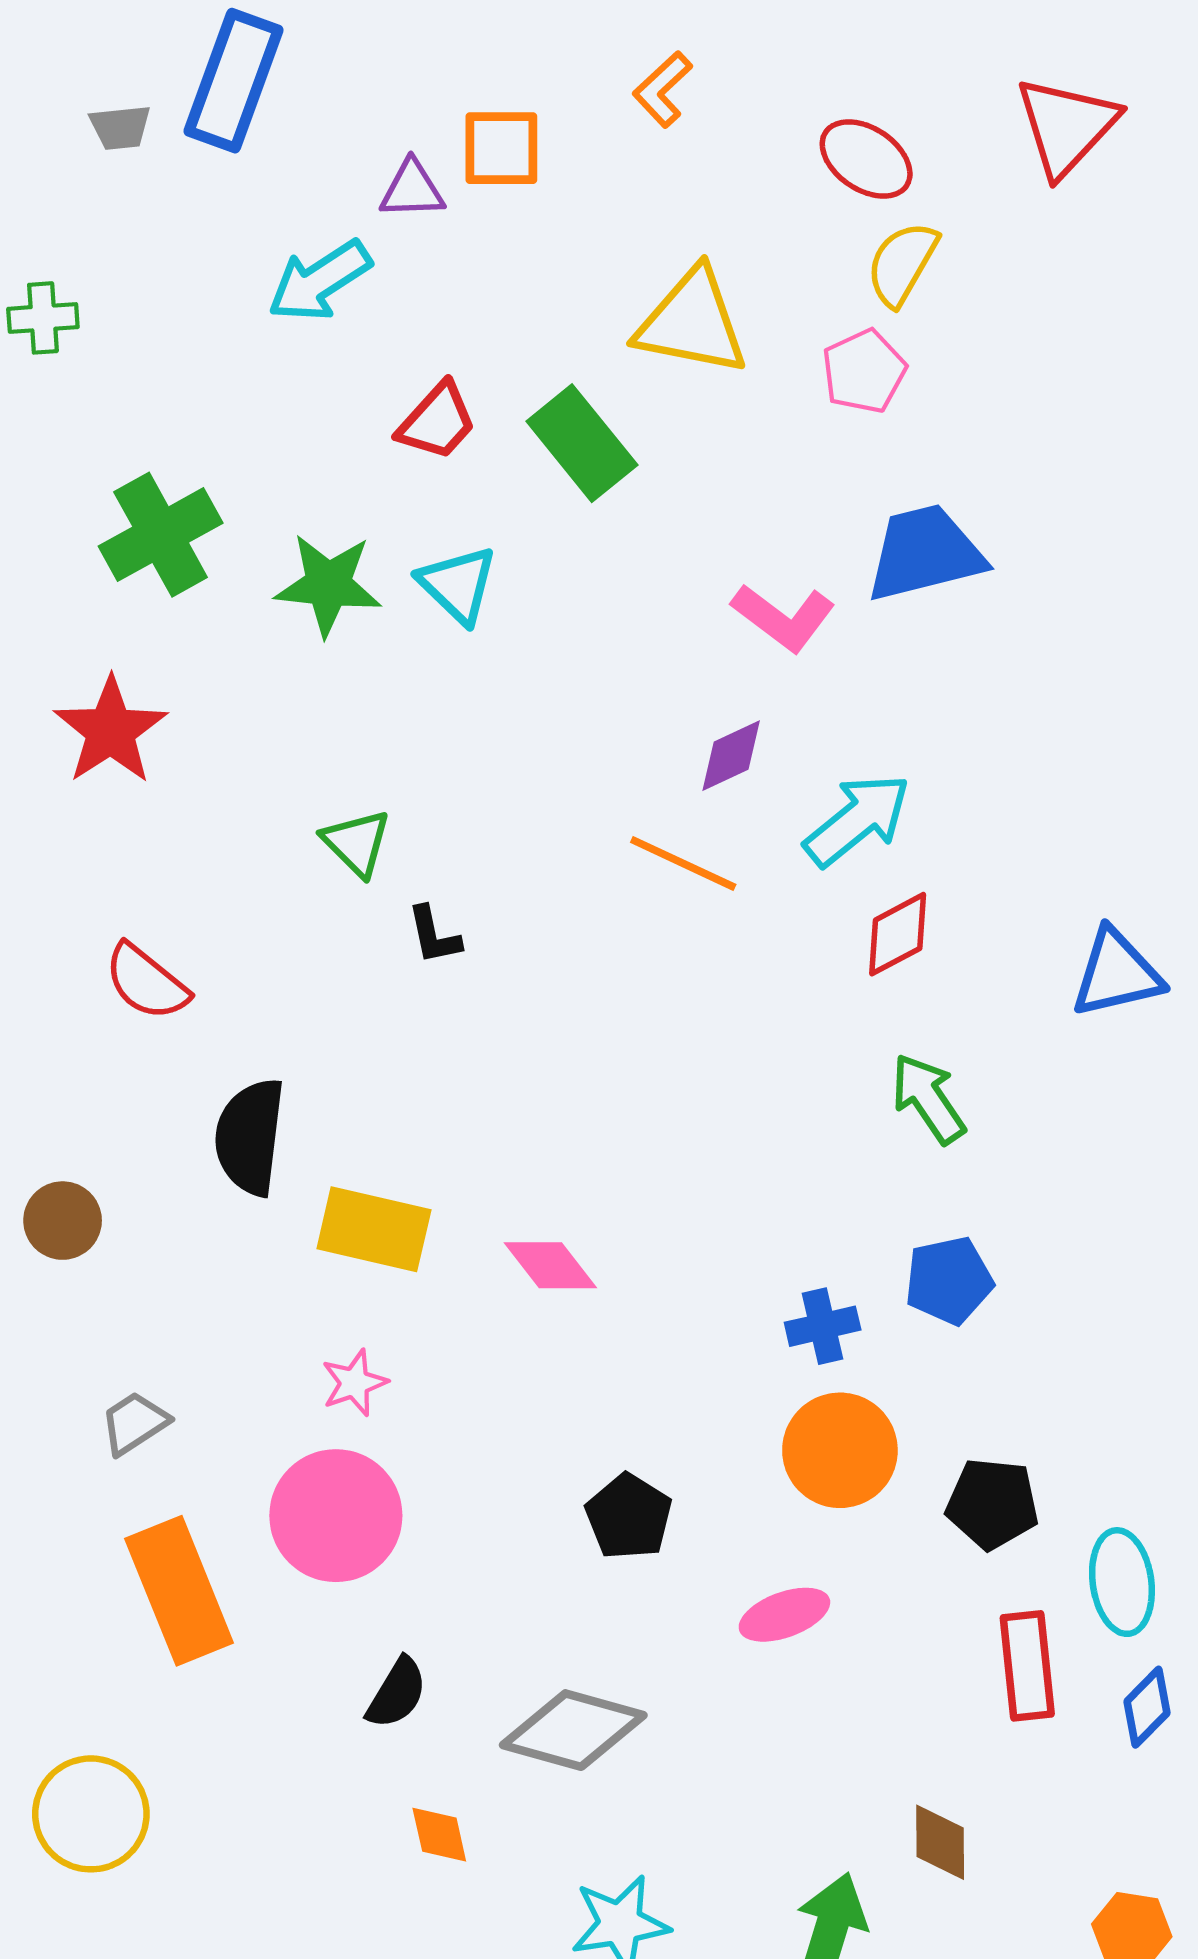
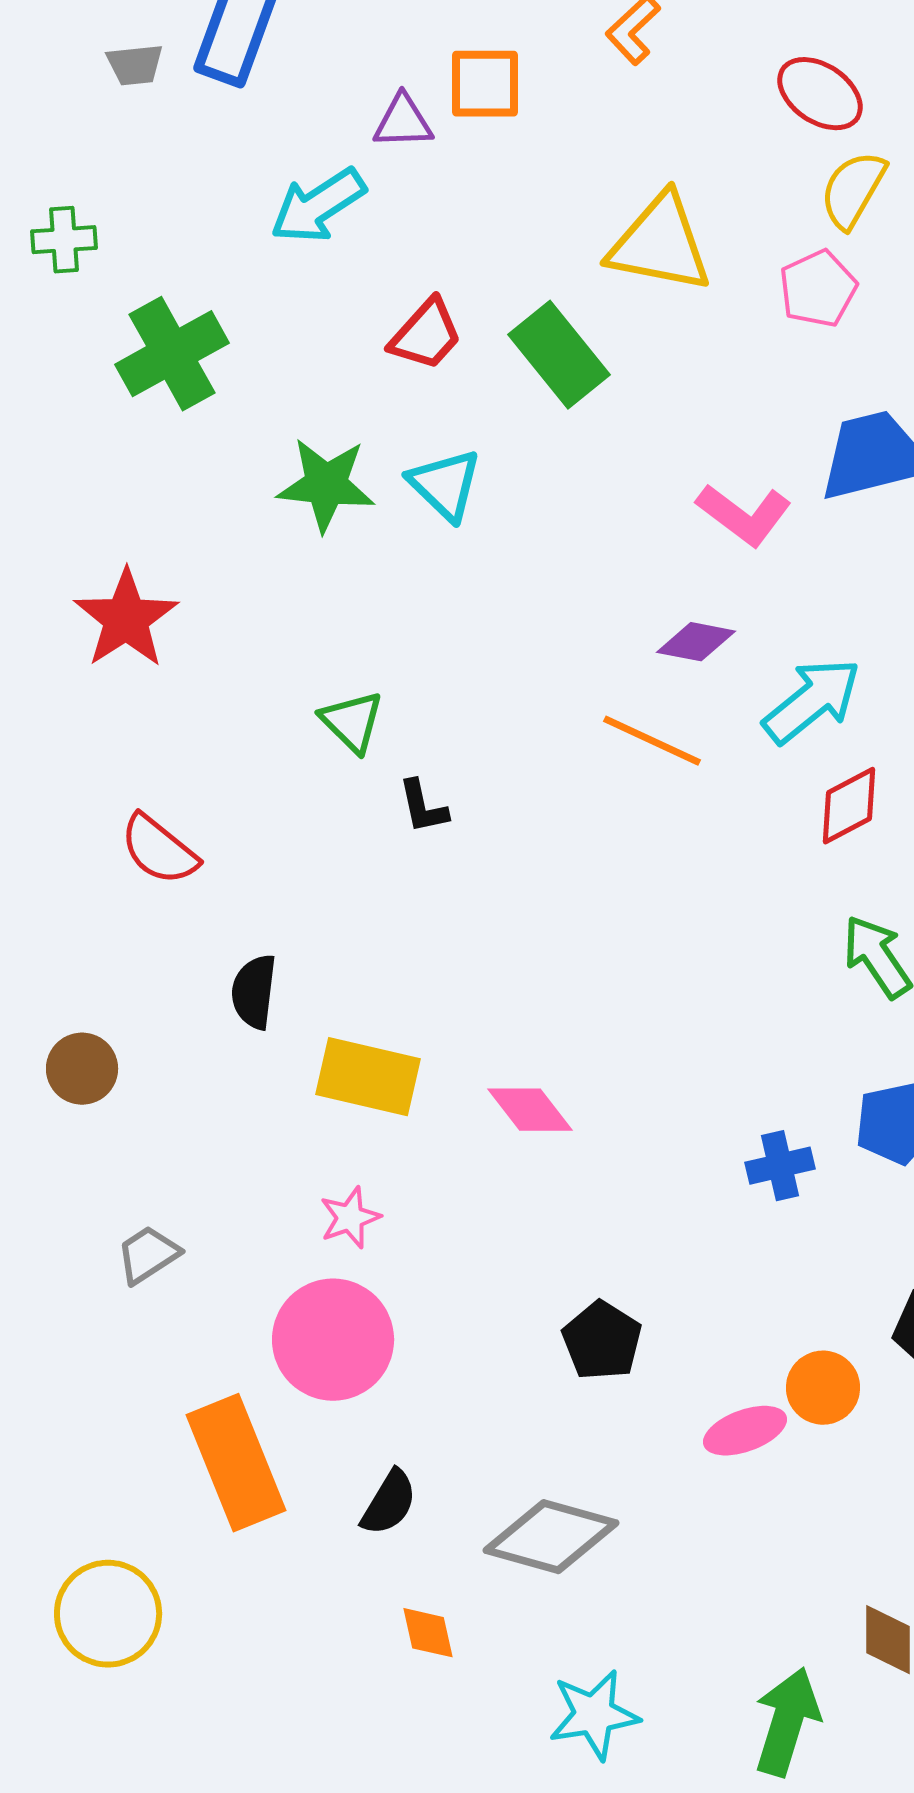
green cross: (161, 535) -> (172, 354), moved
purple diamond: (731, 756) -> (696, 642), turned 36
black semicircle: (250, 1137) -> (254, 992), size x0.7
orange circle: (840, 1450) -> (823, 1388), moved, size x0.7
orange rectangle: (179, 1591) -> (236, 1463), moved

